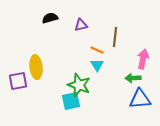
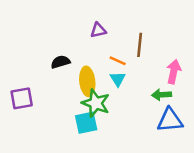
black semicircle: (50, 18) -> (61, 62), moved
yellow ellipse: (36, 67) -> (87, 81), moved

